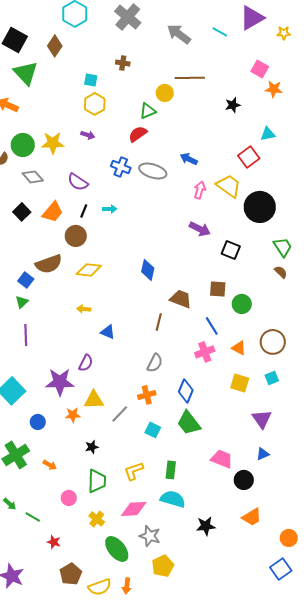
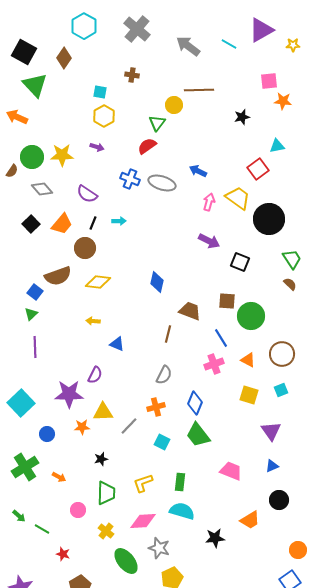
pink square: (260, 69) -> (269, 81), turned -36
green triangle: (148, 111) -> (157, 123), turned -30
green circle: (242, 304) -> (251, 316), size x1.4
black circle: (244, 480) -> (279, 500), moved
orange trapezoid: (252, 517) -> (250, 520), moved

